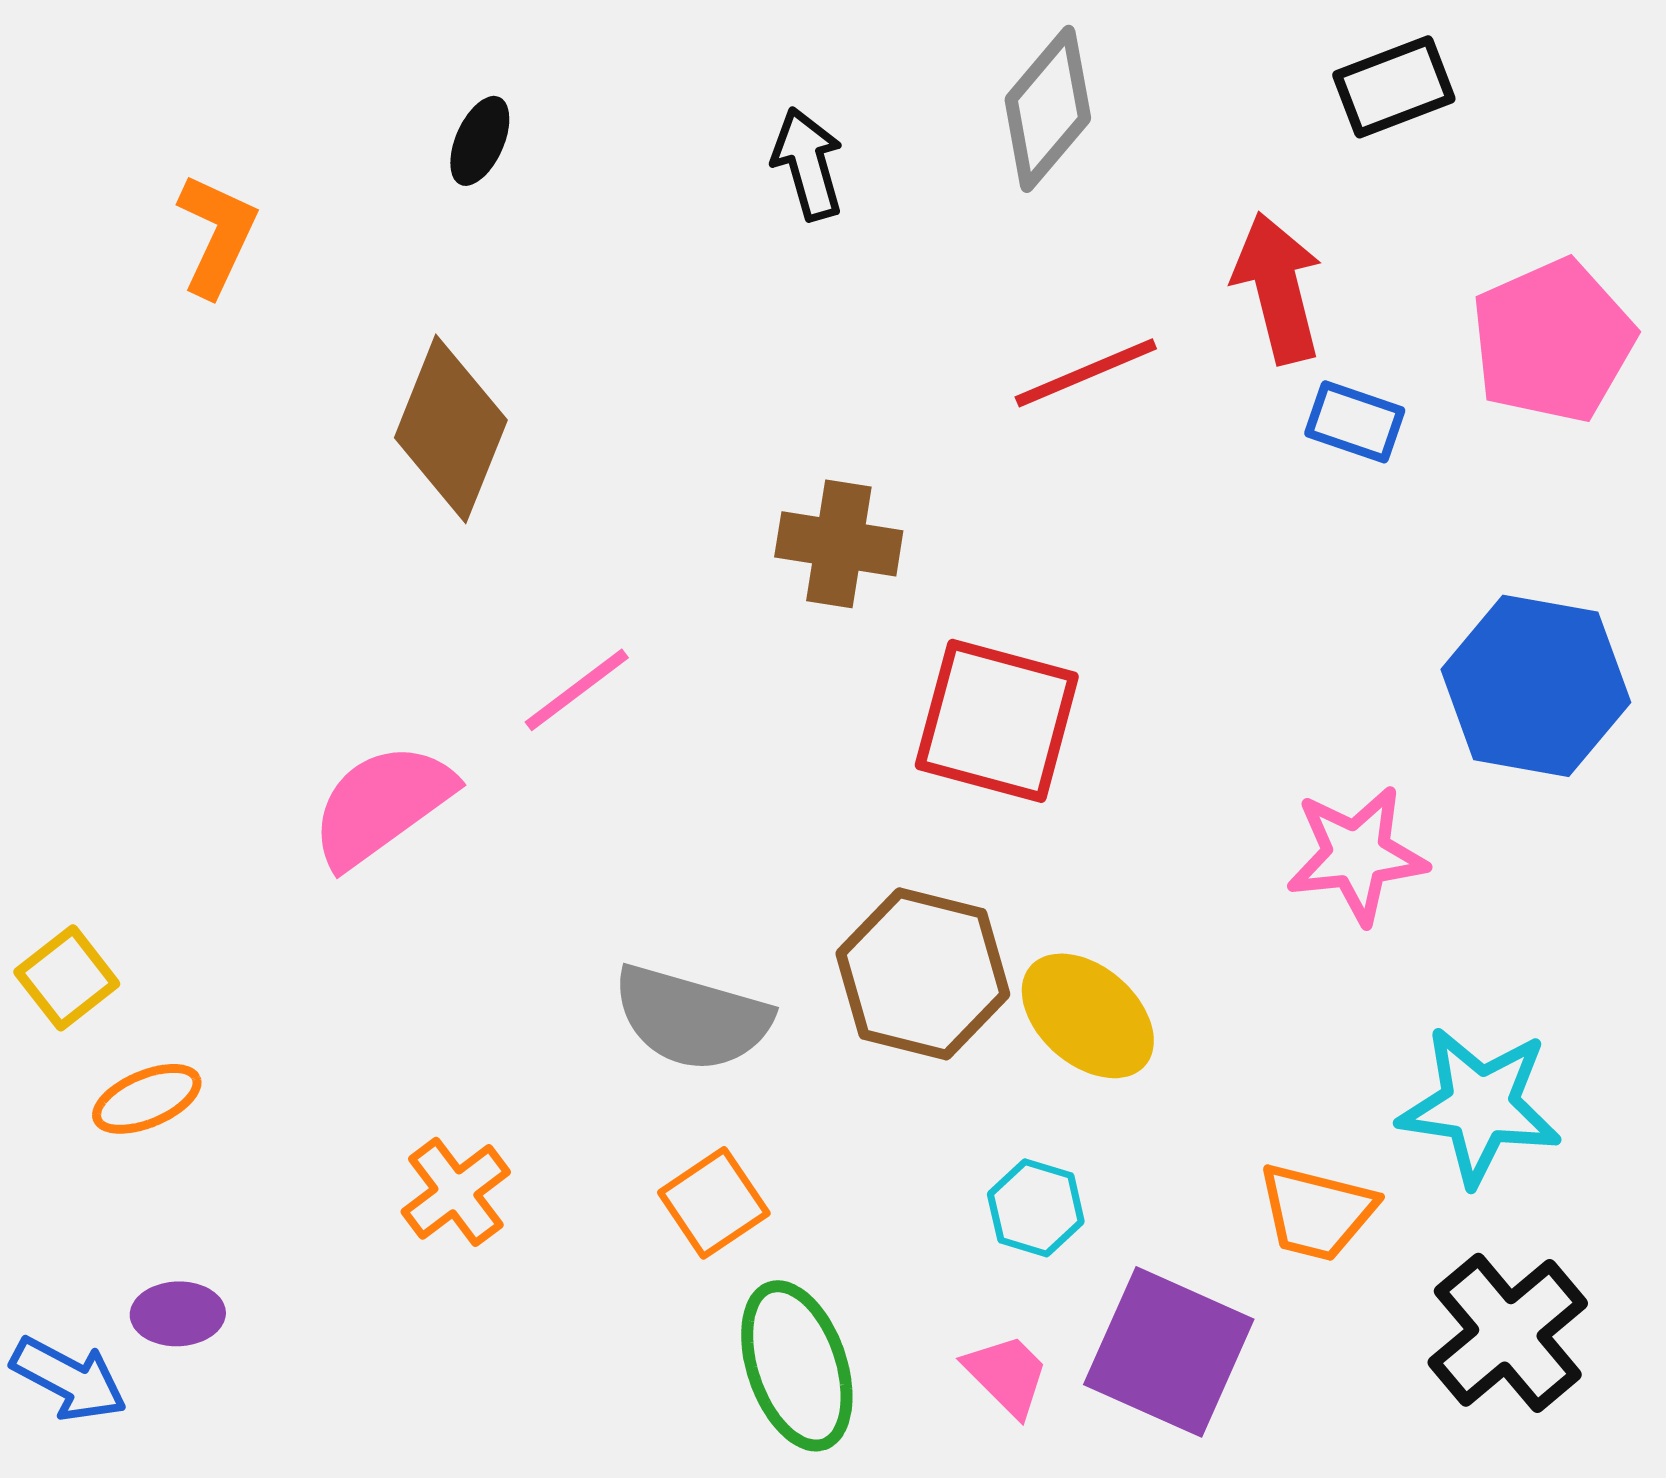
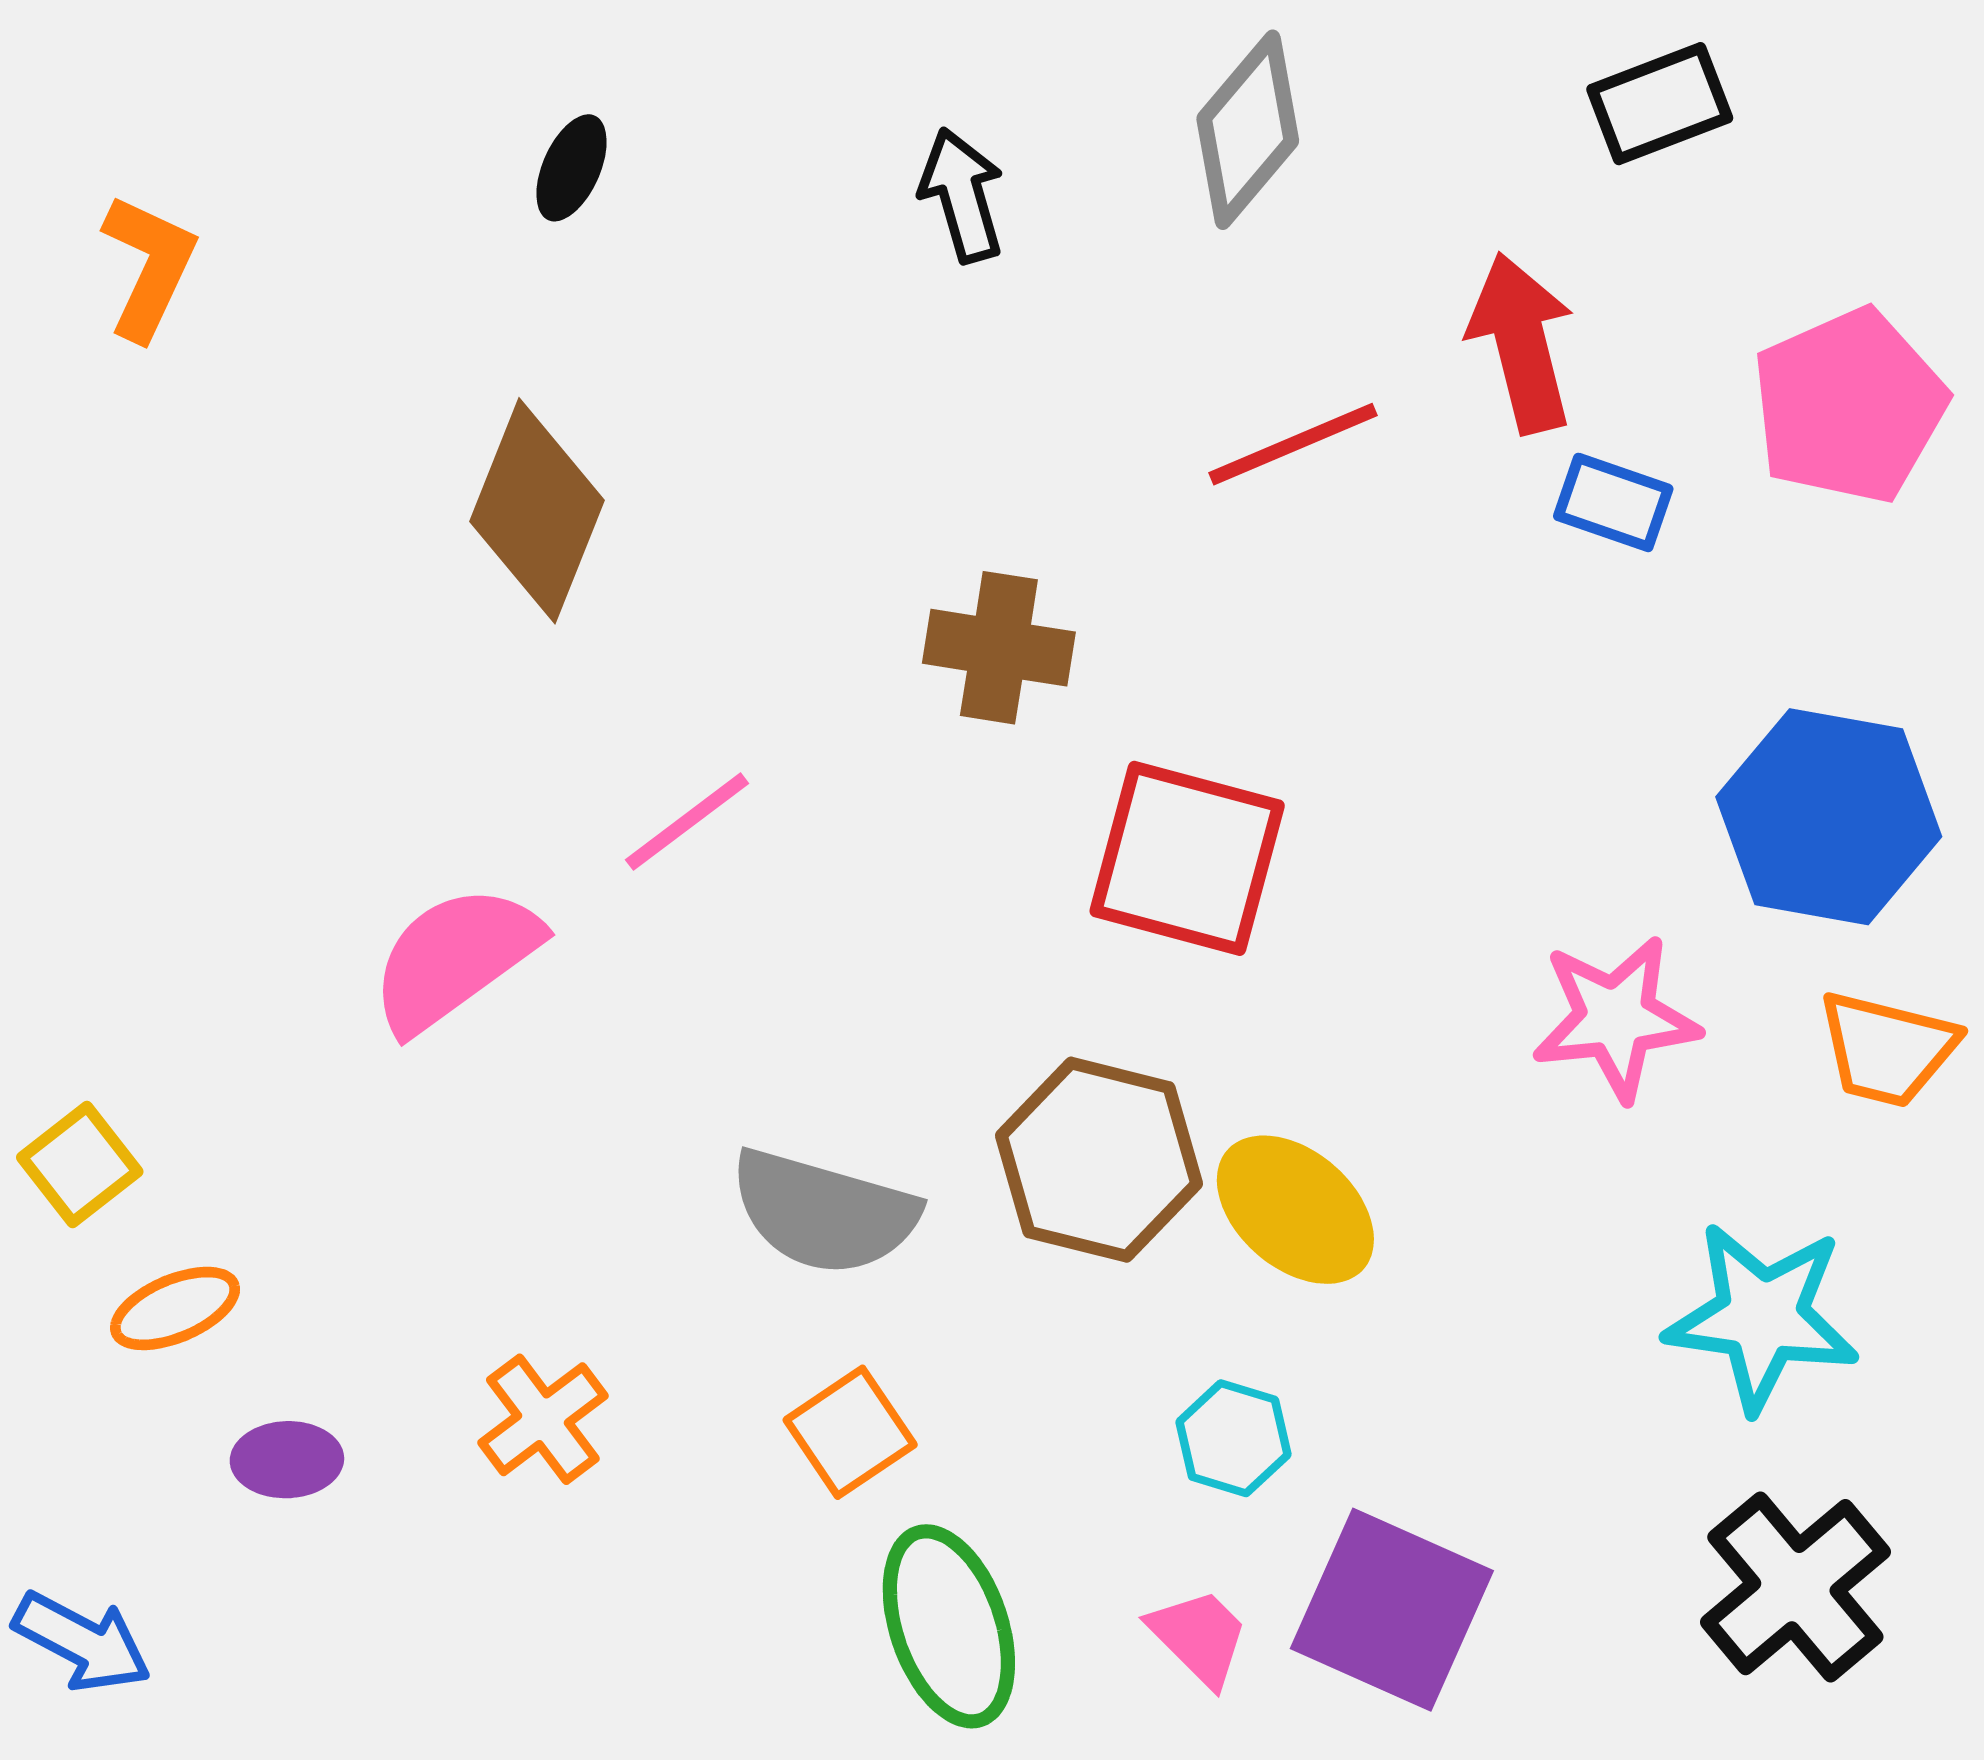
orange L-shape: (217, 235) -> (149, 267), moved
orange trapezoid: (1317, 1212) -> (1887, 1049), moved
purple ellipse: (178, 1314) -> (287, 1460), moved

